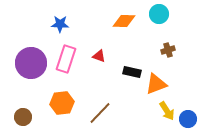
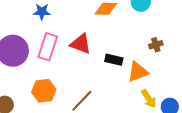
brown cross: (168, 50) -> (156, 45), moved
red triangle: (99, 56) -> (81, 44), size x1.6

